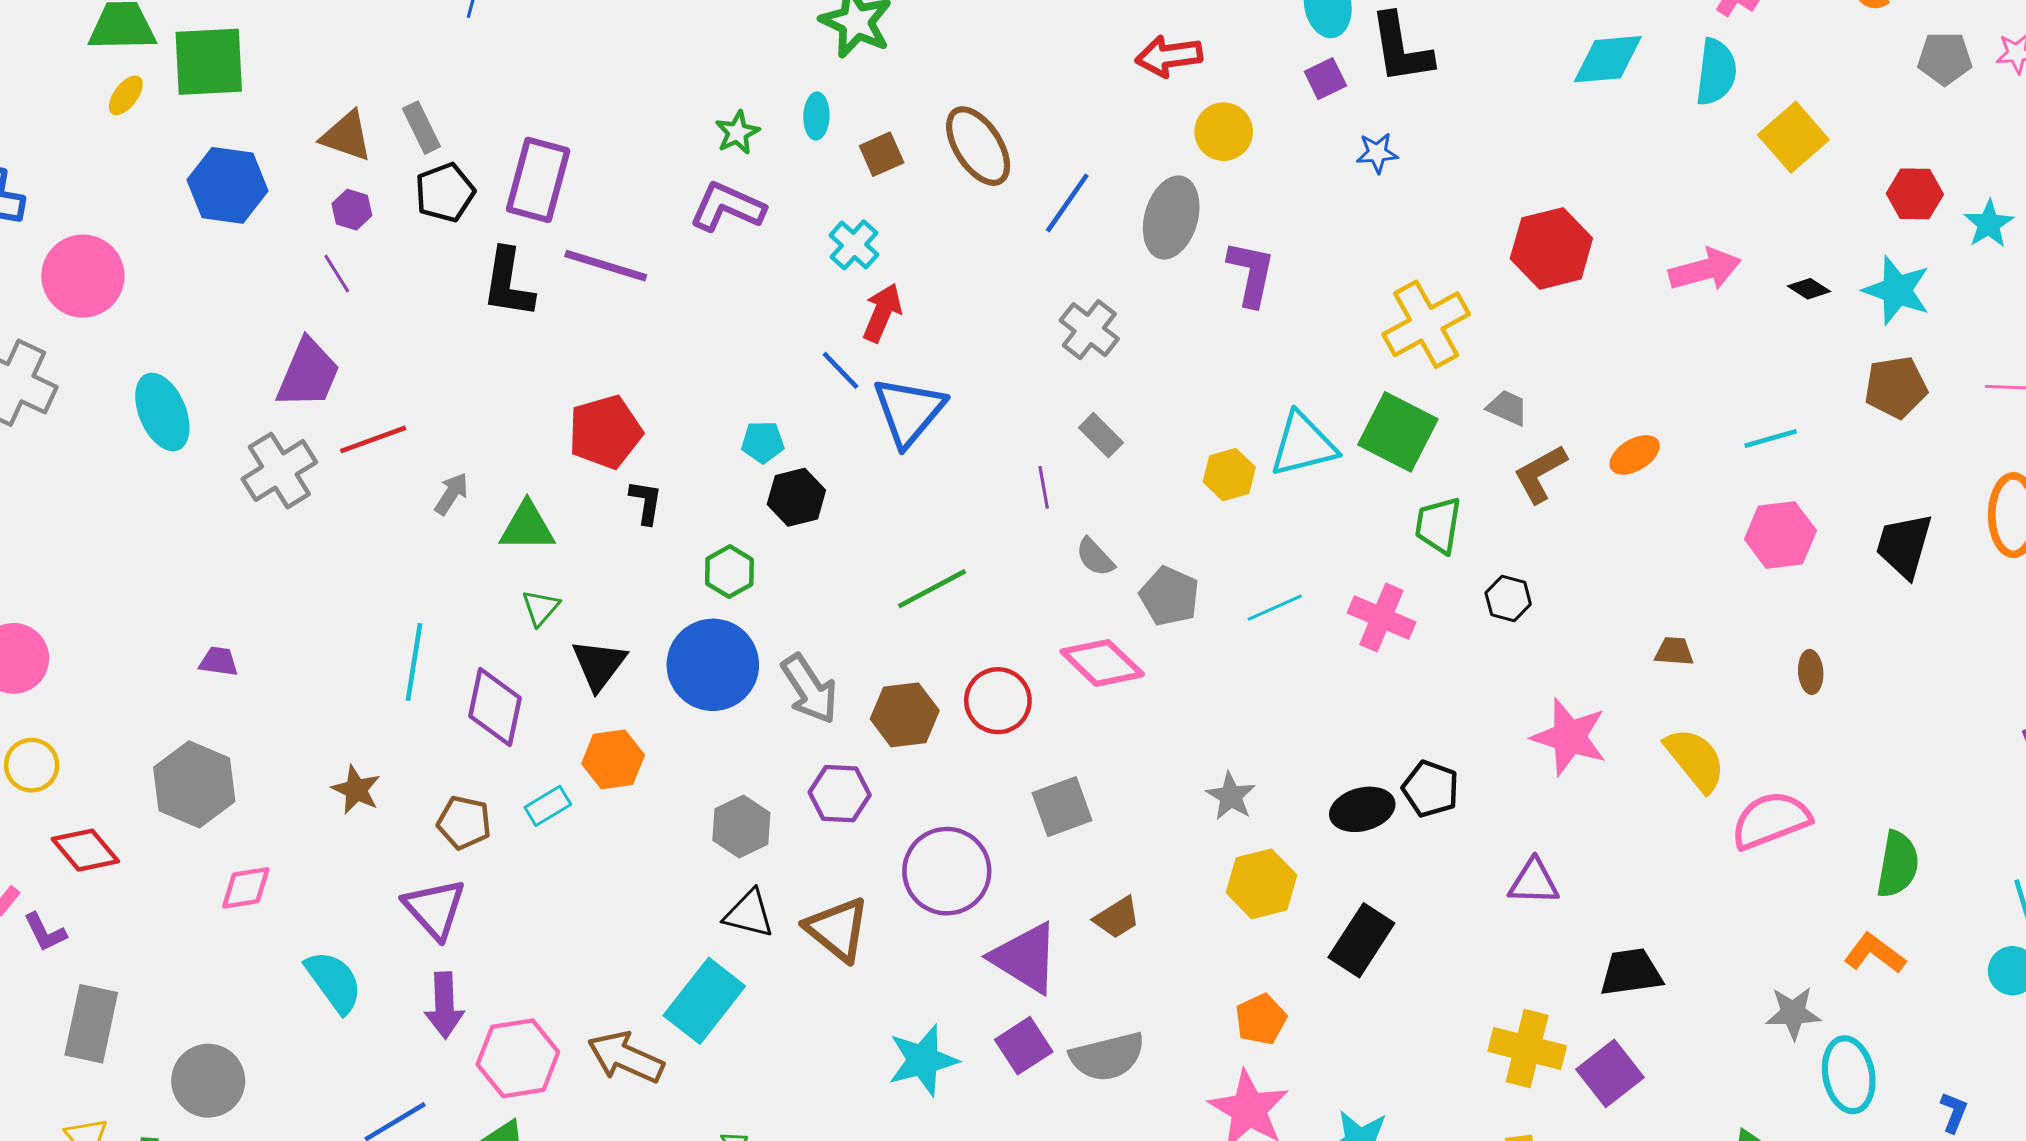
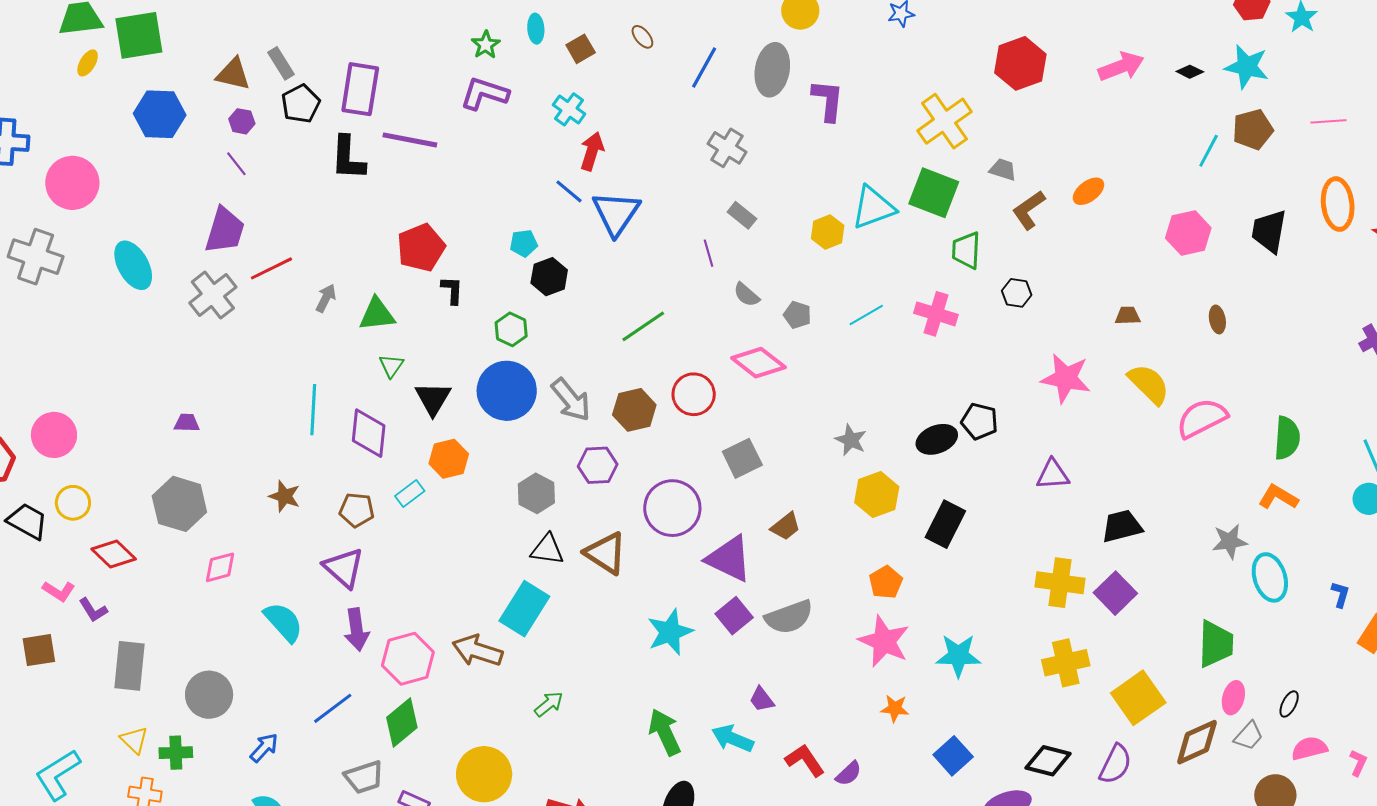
brown ellipse: (978, 146) -> (642, 37), size x0.5
cyan line: (1771, 439) -> (1209, 151), moved, turned -40
gray pentagon: (1169, 596) -> (797, 315), size x0.7

